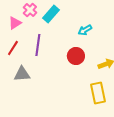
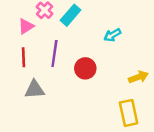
red line: (13, 48) -> (23, 57), turned -35
red circle: (76, 56) -> (85, 68), moved

